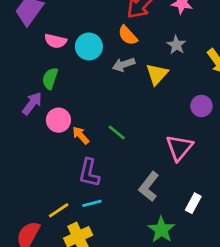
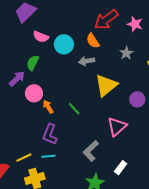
yellow triangle: (157, 74) -> (106, 85), moved, size x1.4

